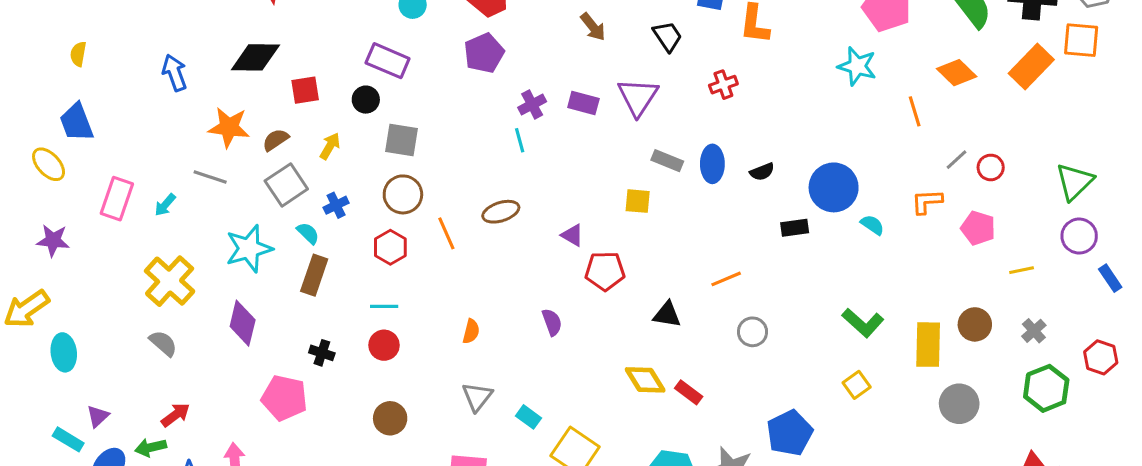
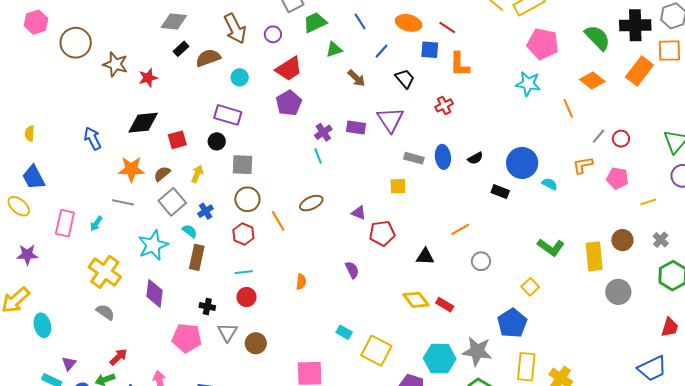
black rectangle: (795, 228) -> (500, 192), turned 36
yellow square: (857, 385) -> (530, 287), moved
gray triangle: (477, 397) -> (227, 332), moved

